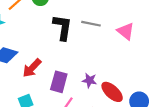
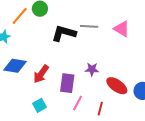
black L-shape: (62, 27) -> (64, 33), turned -75
purple star: (89, 80) -> (92, 69), moved

